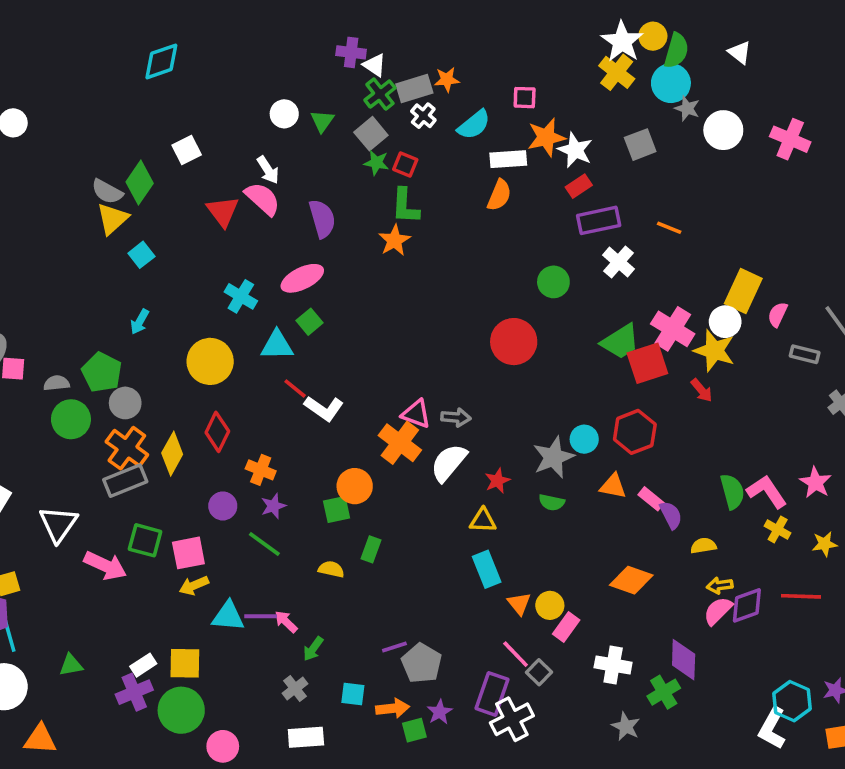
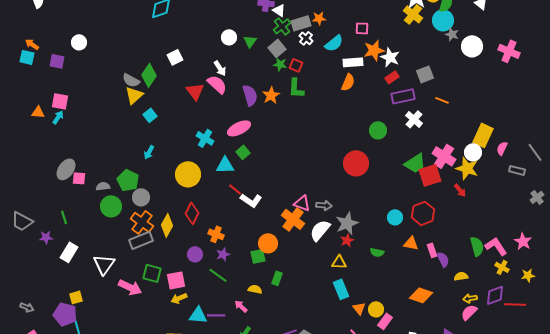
gray square: (640, 145) -> (425, 74), moved
orange star: (394, 240) -> (271, 95), moved
gray star: (553, 457) -> (347, 223), moved
pink rectangle: (651, 499) -> (432, 250), turned 32
purple diamond: (747, 605) -> (495, 295), moved
pink arrow: (286, 622) -> (241, 306), moved

